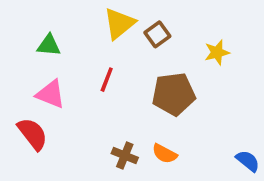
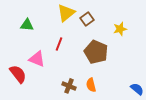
pink triangle: (51, 94) -> (37, 59), moved
brown pentagon: (174, 94) -> (96, 52), turned 30
orange semicircle: (165, 154) -> (91, 85), turned 48

